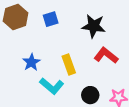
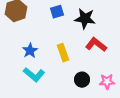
blue square: (51, 19) -> (57, 12), moved
cyan L-shape: (52, 86) -> (34, 75), moved

